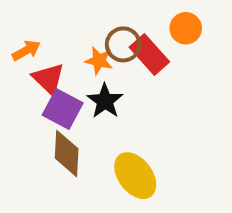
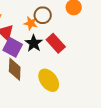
red rectangle: (149, 55) -> (56, 43), moved

